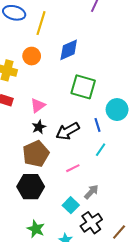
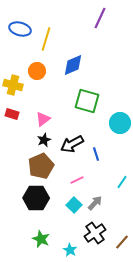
blue line: (98, 125) -> (96, 154), moved
cyan line: (101, 150) -> (122, 182), moved
cyan square: (71, 205) -> (74, 205), moved

